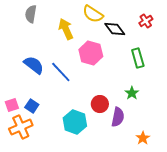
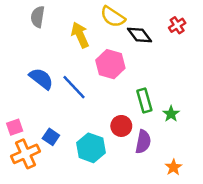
green rectangle: (138, 58) -> (144, 100), moved
green star: (132, 93) -> (171, 114), moved
blue square: (32, 106) -> (51, 137), moved

